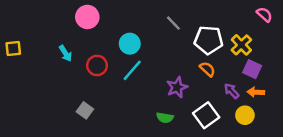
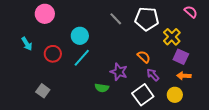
white pentagon: (209, 40) -> (147, 19), moved
purple star: (177, 87) -> (119, 72), turned -30
purple arrow: (232, 91) -> (153, 75), moved
green semicircle: (165, 118) -> (102, 88), moved

